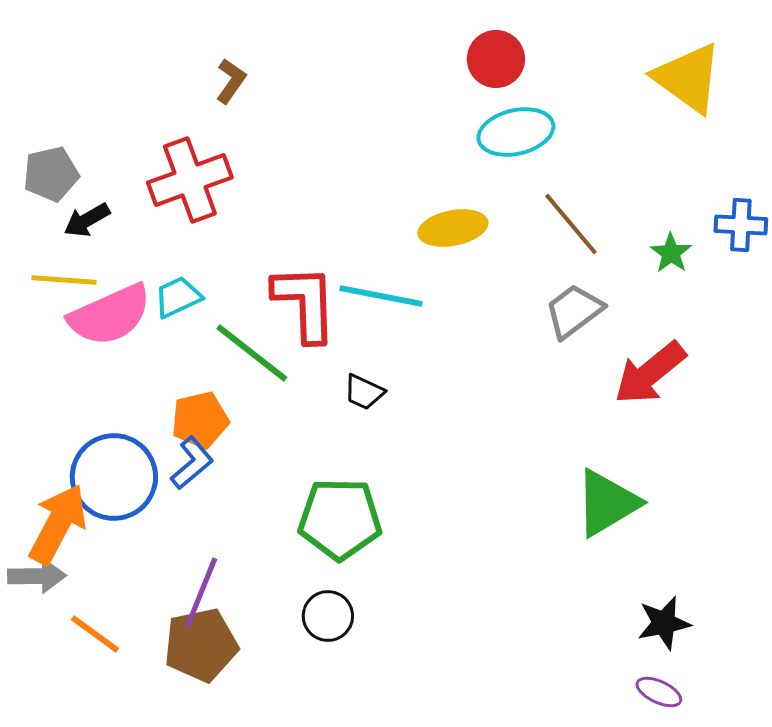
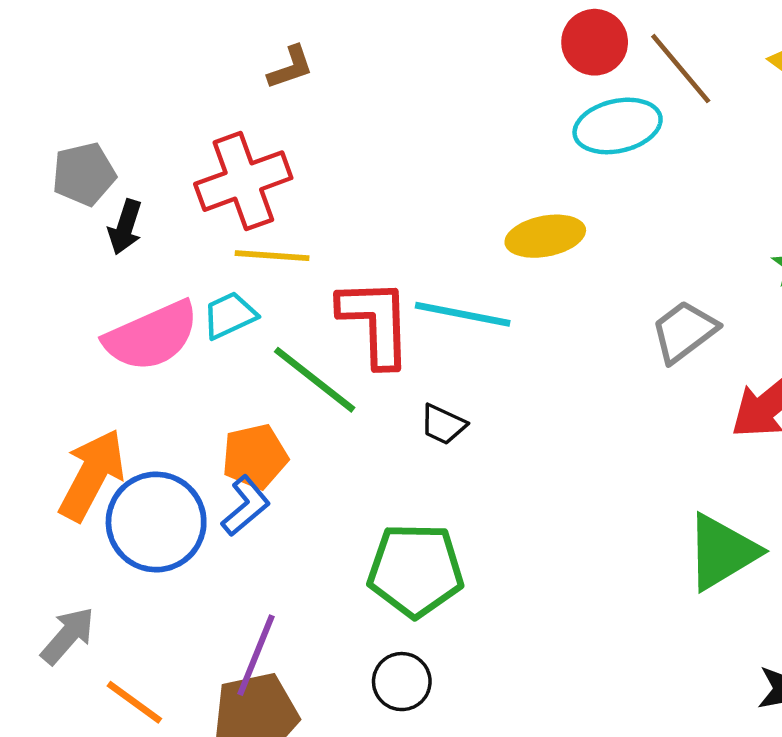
brown L-shape: (231, 81) -> (290, 67), turned 36
black arrow: (87, 220) -> (125, 227), turned -42
brown line: (571, 224) -> (681, 69), moved
yellow line: (64, 280) -> (272, 256), moved
orange arrow: (58, 524) -> (92, 475), moved
gray arrow: (37, 576) -> (68, 636), turned -48

